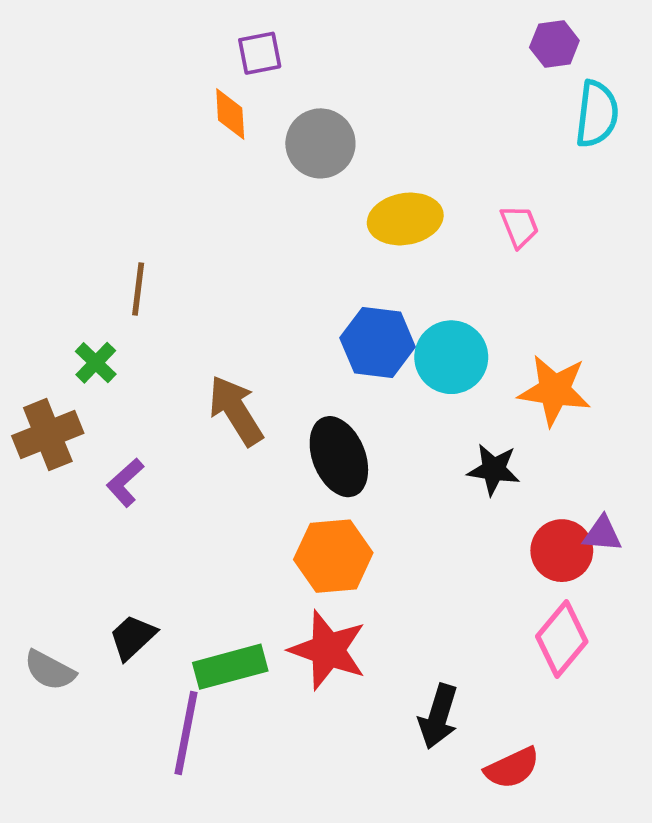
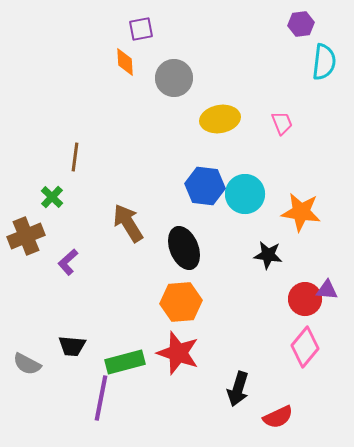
black trapezoid: (133, 637) -> (72, 346), turned -132

